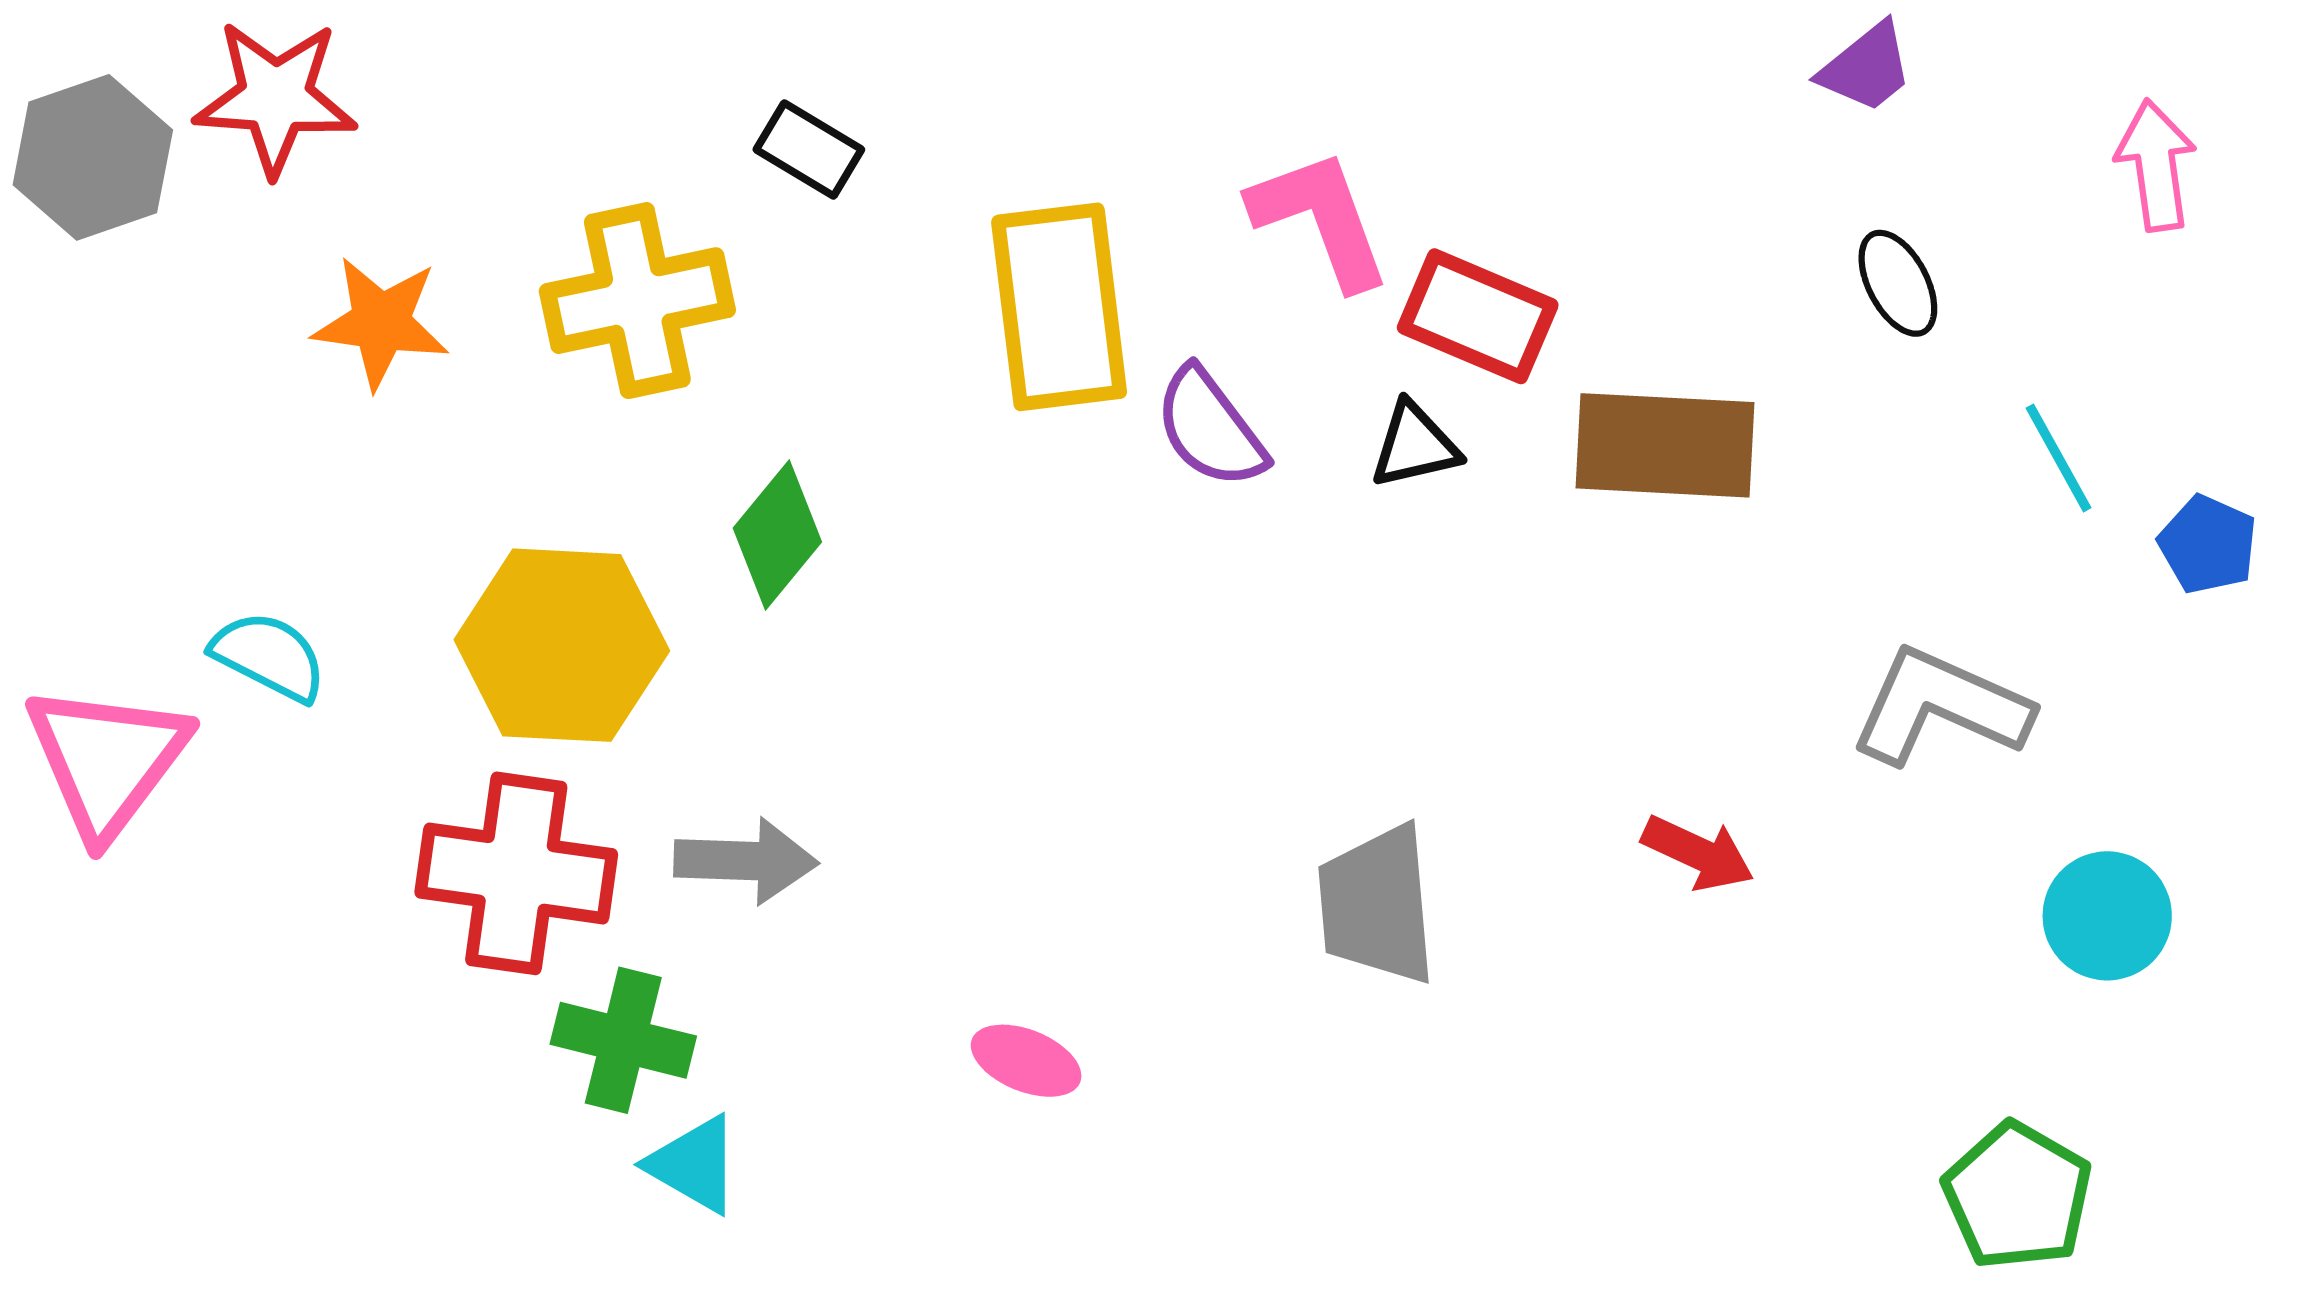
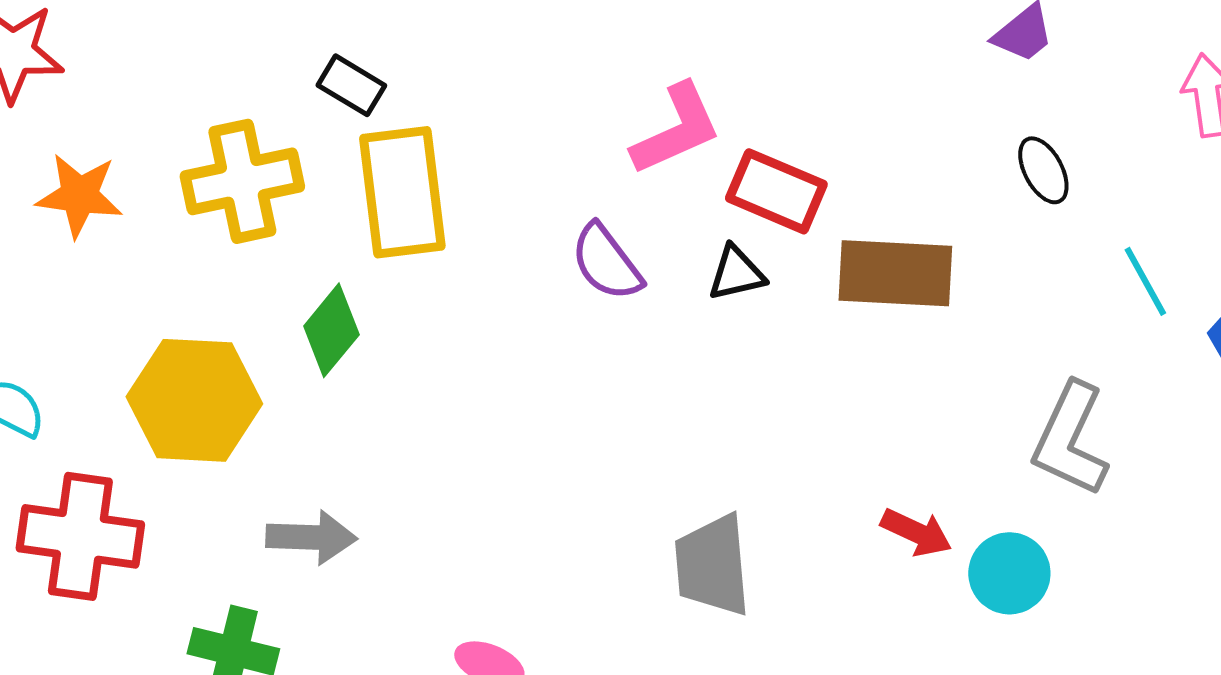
pink L-shape: (1320, 219) -> (676, 129), turned 86
yellow rectangle: (1059, 307) -> (402, 192), moved
gray L-shape: (1940, 707) -> (1070, 439), turned -89
red cross: (516, 873) -> (80, 536), moved
cyan circle: (2107, 916) -> (1009, 573), moved

